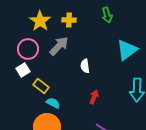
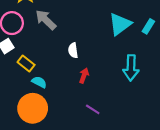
gray arrow: (59, 46) -> (46, 20), turned -90
white semicircle: (85, 66) -> (73, 50), moved

